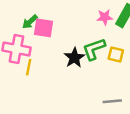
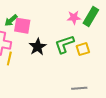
yellow square: (116, 54) -> (83, 49), turned -32
black star: (74, 58) -> (38, 47), moved

